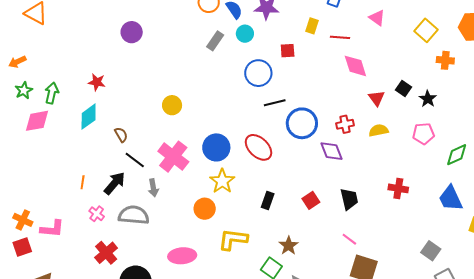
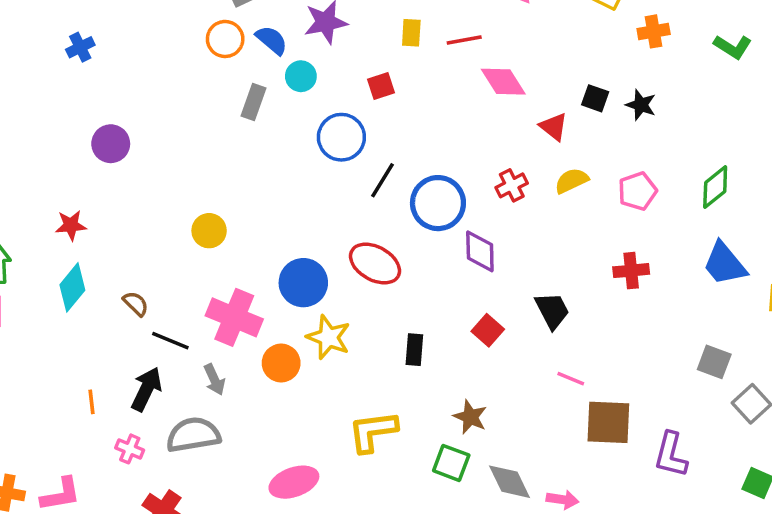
purple circle: (132, 32) -> (111, 144), moved
black line: (275, 103) -> (382, 180), turned -30
pink pentagon: (423, 134) -> (637, 191), moved
purple diamond: (331, 151) -> (480, 251), moved, turned 35
orange circle: (205, 209) -> (281, 363), moved

